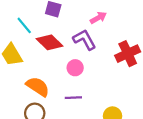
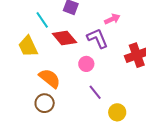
purple line: (73, 98) -> (95, 92), moved, turned 49

